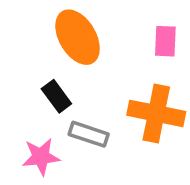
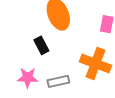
gray rectangle: (89, 134) -> (58, 81), moved, turned -40

